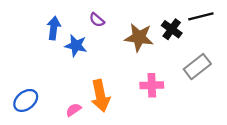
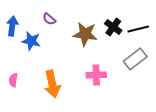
black line: (201, 16) -> (138, 29), moved
pink semicircle: (74, 110) -> (13, 80), moved, turned -48

